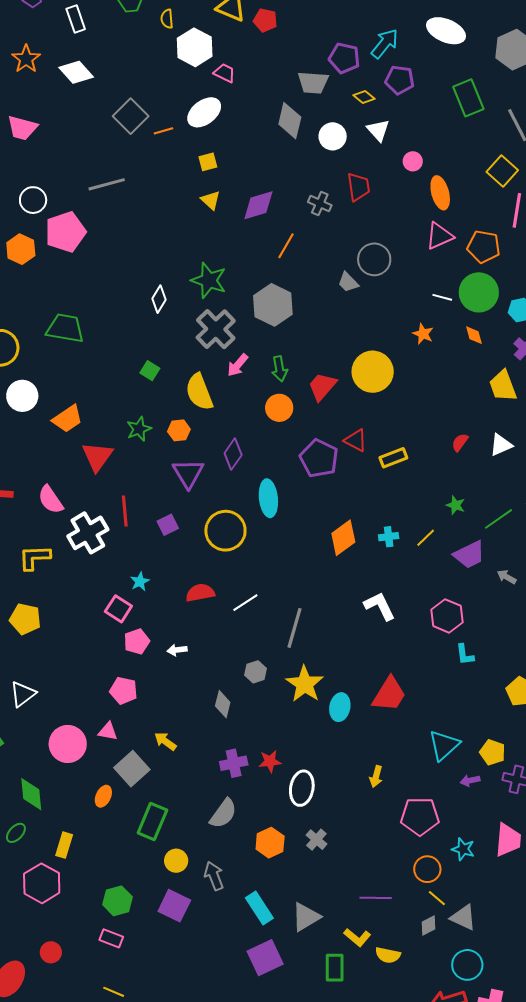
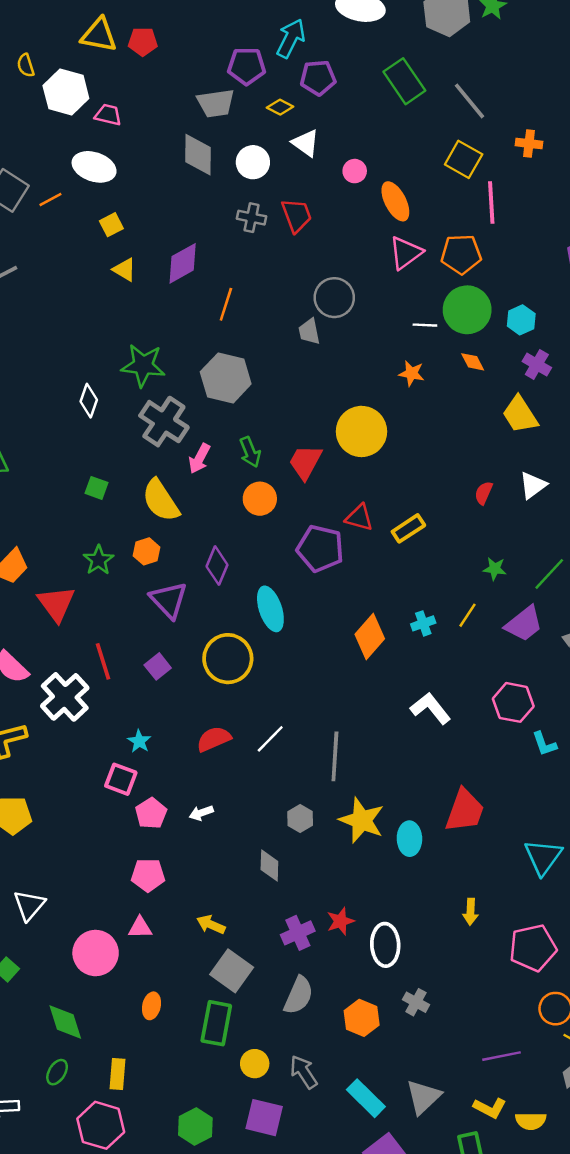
white ellipse: (204, 112) -> (94, 167), turned 68
gray cross: (320, 204) -> (252, 218), moved
gray trapezoid: (348, 282) -> (309, 332), turned 45
gray square: (132, 769) -> (232, 971), moved

